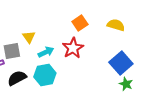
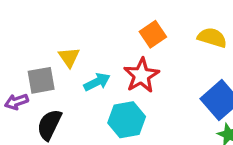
cyan hexagon: (45, 75) -> (127, 120), moved
black semicircle: (17, 78) -> (49, 125), turned -36

